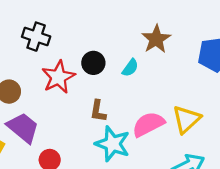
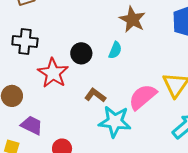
brown L-shape: (98, 111) -> (95, 95), turned 130
purple trapezoid: (23, 128) -> (32, 125), size x0.7

